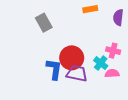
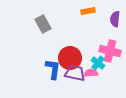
pink cross: (113, 51) -> (110, 51), size x1.5
pink semicircle: (112, 73) -> (91, 73), moved

